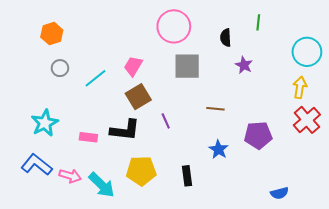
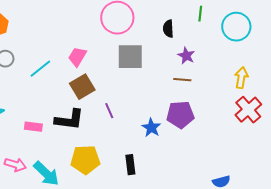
cyan circle: (307, 52) -> (236, 27), moved
brown line: (215, 109) -> (182, 80), moved
purple pentagon: (258, 135) -> (180, 115), moved
blue star: (219, 149) -> (151, 128), moved

